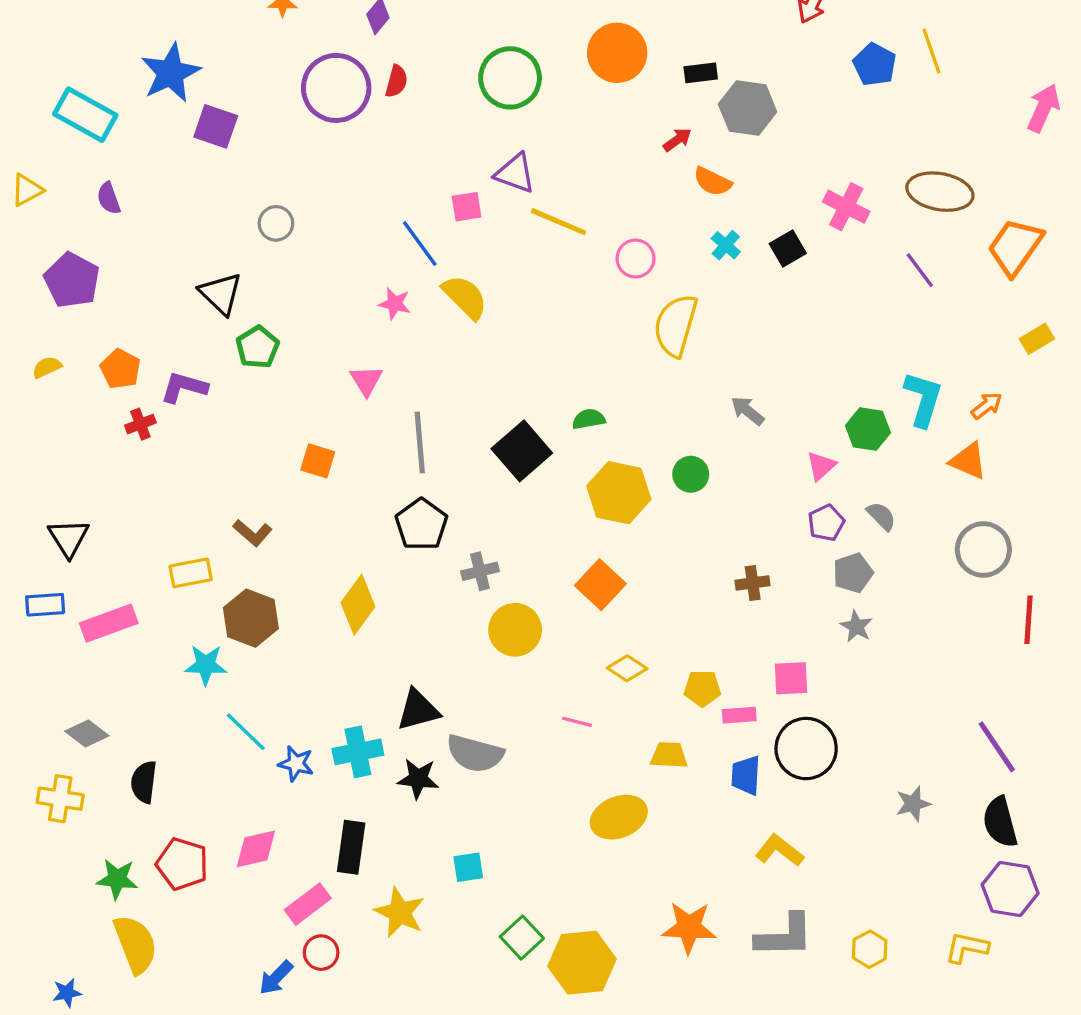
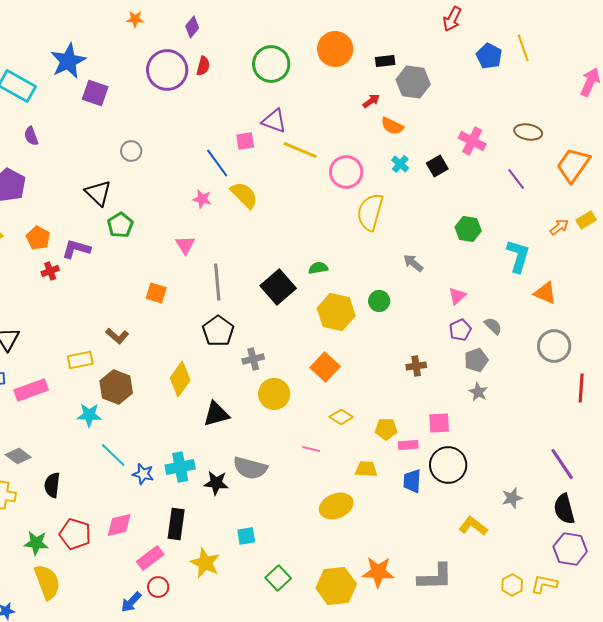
brown ellipse: (940, 192) -> (528, 132), size x0.7
pink circle: (636, 259) -> (346, 172), size x1.4
orange arrow: (987, 406) -> (559, 227), moved
green hexagon: (868, 429) -> (468, 229), moved
black triangle: (418, 710) -> (216, 414), moved
yellow L-shape: (779, 851) -> (473, 526), moved
yellow hexagon: (870, 949) -> (512, 585), moved
yellow hexagon: (582, 963) -> (336, 586), moved

